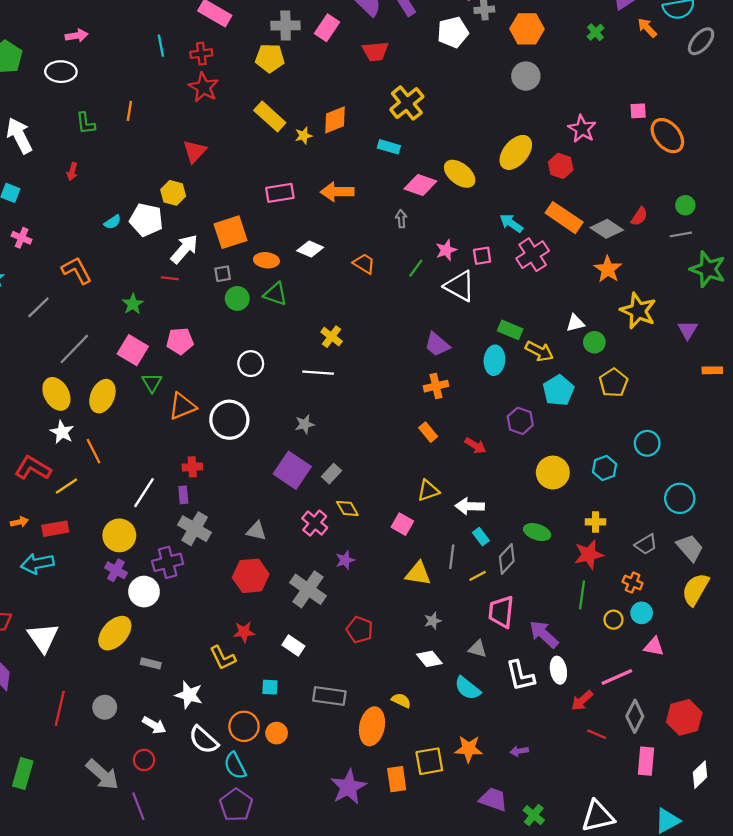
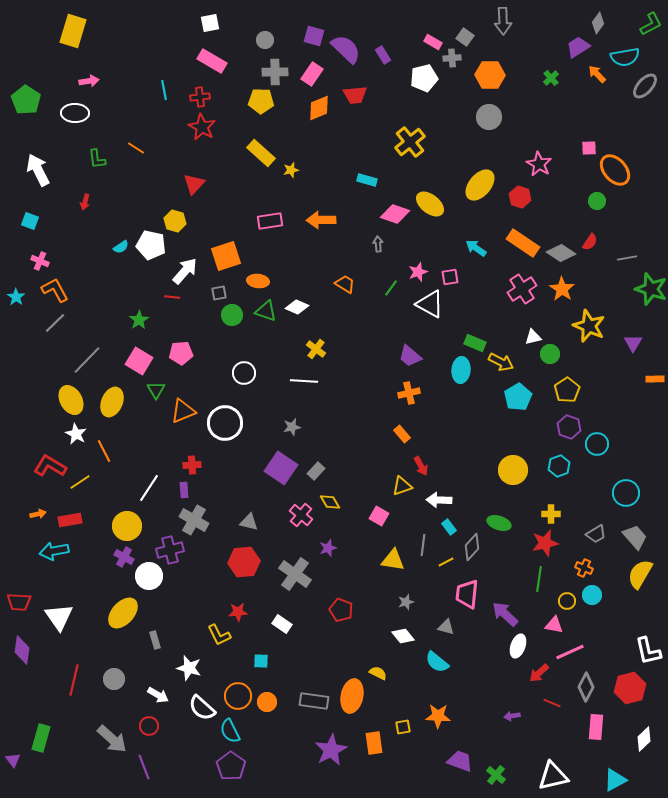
yellow cross: (407, 103) -> (410, 142), moved
orange line: (129, 111) -> (136, 148), turned -66
orange diamond: (335, 120) -> (319, 108), moved
green circle: (685, 205) -> (597, 201), moved
white diamond: (310, 249) -> (297, 307), moved
pink cross: (533, 255) -> (522, 289), moved
orange L-shape: (77, 270) -> (55, 290), moved
purple hexagon: (520, 421) -> (569, 427), moved
red arrow: (475, 446) -> (421, 466), moved, turned 30
pink triangle: (654, 647) -> (554, 625), moved
gray rectangle: (151, 663) -> (155, 640), turned 60
white ellipse: (558, 670) -> (518, 646), turned 30
white L-shape: (520, 676) -> (648, 651), moved
gray rectangle: (329, 696) -> (314, 701), moved
purple arrow: (519, 751) -> (512, 716), moved
yellow square: (429, 761) -> (403, 727), size x0.6

